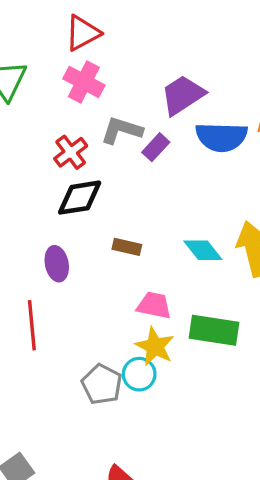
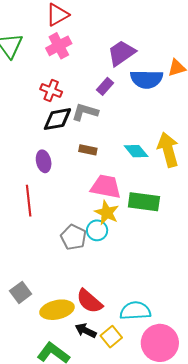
pink cross: (84, 82) -> (59, 46), turned 35
gray L-shape: (122, 130) -> (85, 112), moved
red cross: (71, 152) -> (51, 91), turned -30
pink trapezoid: (154, 305) -> (106, 187), size x1.4

